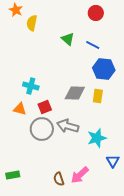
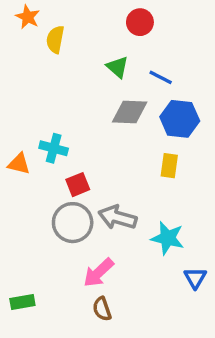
red circle: (96, 13) -> (140, 22), moved
gray diamond: (75, 93) -> (130, 112), moved
orange triangle: (20, 109) -> (19, 164), moved
cyan star: (97, 138) -> (168, 238), turned 30
pink arrow: (80, 175) -> (98, 273), moved

